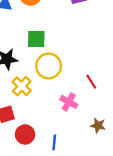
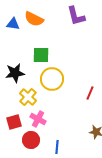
red line: (91, 82) -> (90, 93), turned 56
pink cross: (69, 102) -> (38, 119), moved

